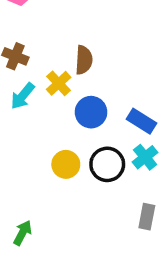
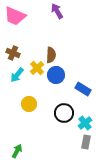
blue circle: (91, 112) -> (56, 75), moved
cyan cross: (145, 157) -> (85, 123), moved
yellow circle: (66, 164) -> (29, 104), moved

